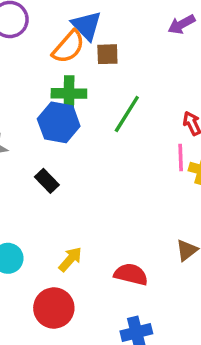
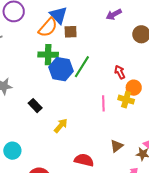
blue hexagon: (59, 122) -> (61, 69), moved
pink line: (181, 158) -> (103, 103), moved
yellow arrow: (70, 259) -> (61, 126), moved

